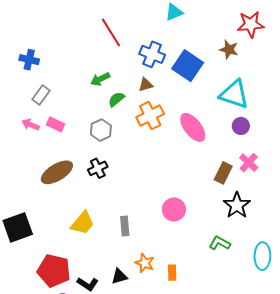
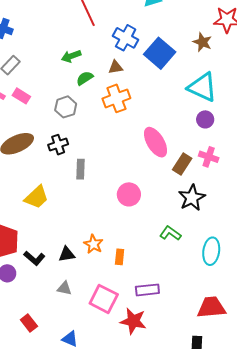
pink ellipse: (193, 127) -> (156, 142), moved
pink cross: (249, 163) -> (209, 157), turned -30
gray rectangle: (125, 226) -> (80, 169), moved

